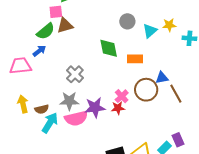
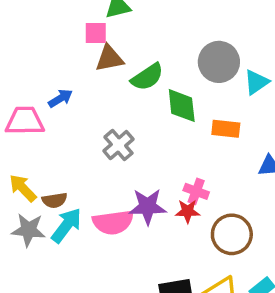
gray circle: (127, 21) -> (219, 62), size x1.5
green semicircle: (46, 31) -> (147, 77), moved
brown circle: (146, 90) -> (232, 234), moved
pink cross: (122, 96) -> (196, 191), turned -32
gray star: (69, 101) -> (28, 230), moved
yellow arrow: (23, 104) -> (23, 188), turned -36

